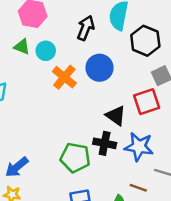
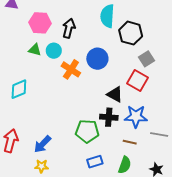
black arrow: (86, 28) -> (69, 28), moved
red square: (147, 102) -> (137, 80), turned -35
brown line: (138, 188) -> (130, 142), moved

